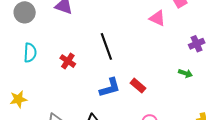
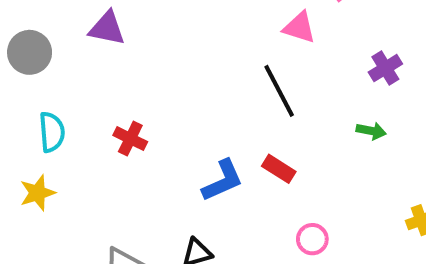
black line: (106, 46) -> (279, 91), moved
yellow star: (18, 99) -> (37, 193), moved

